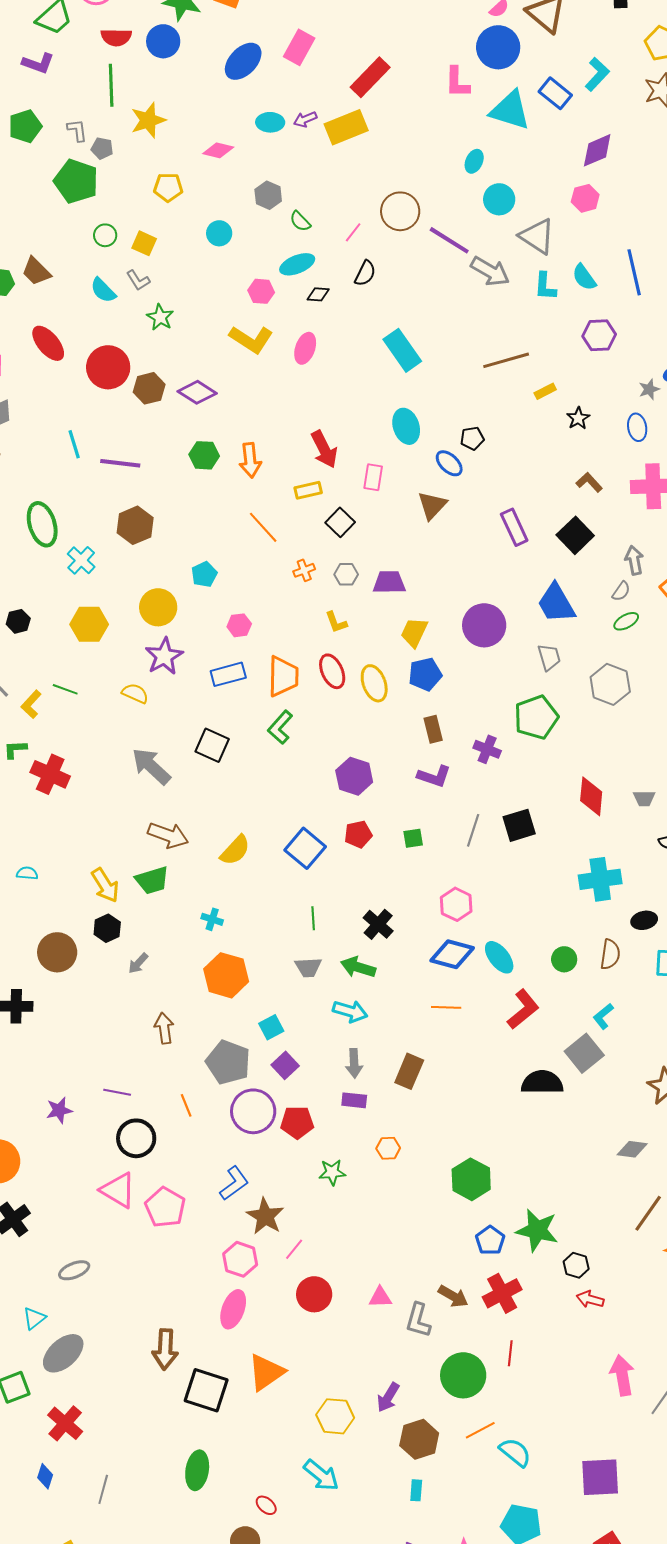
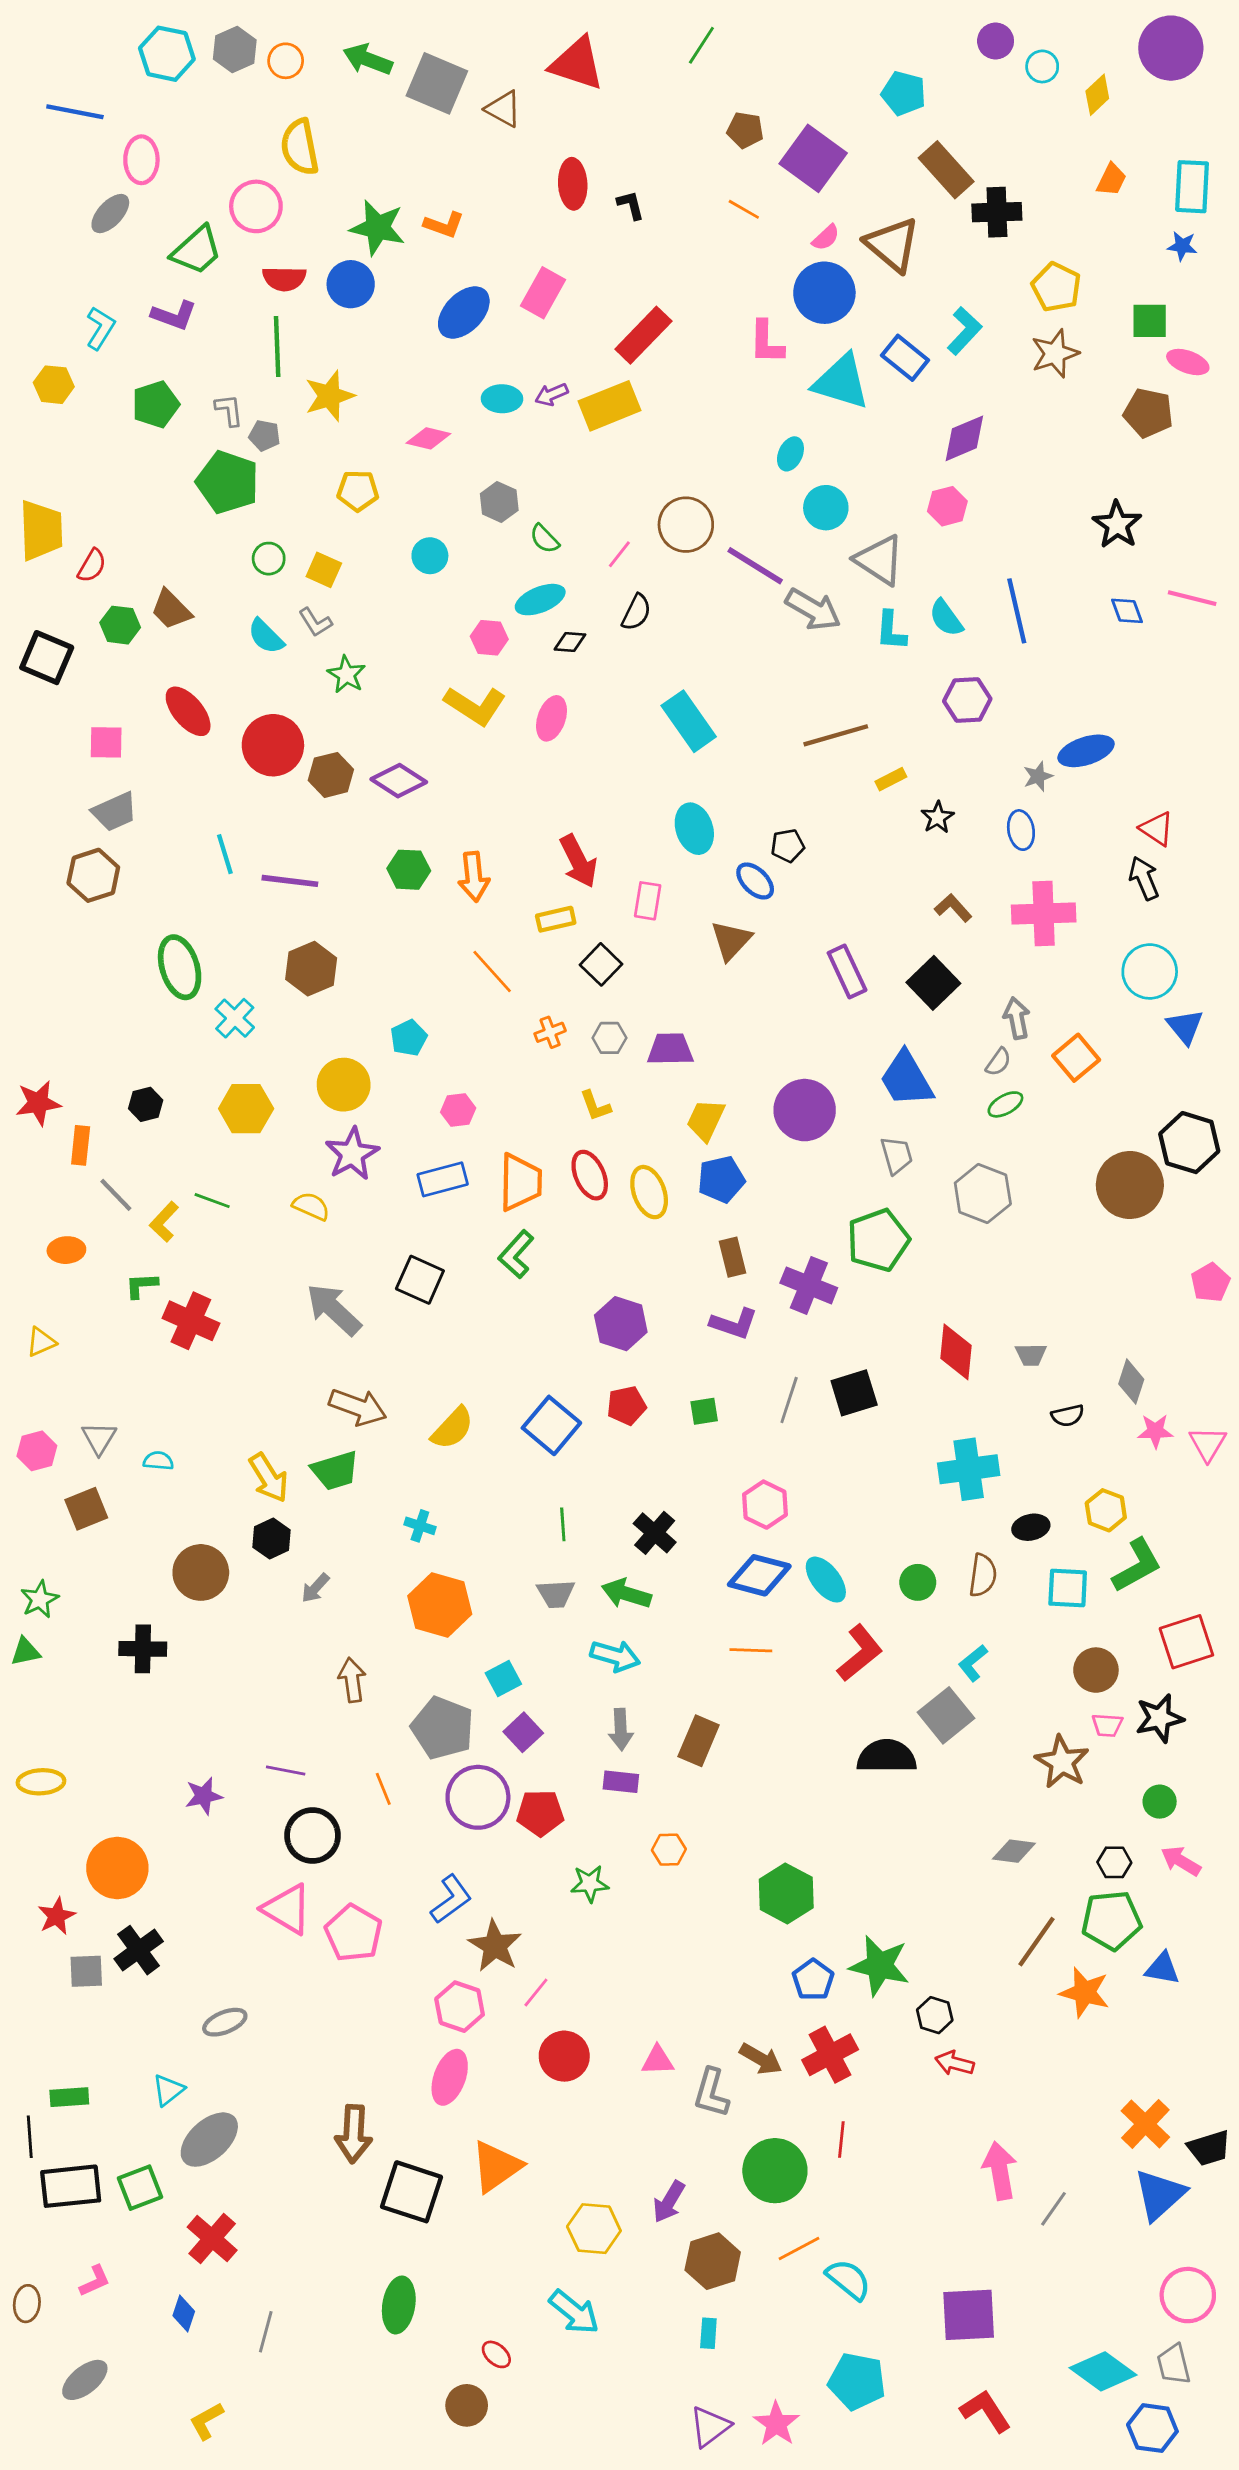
purple cross: (487, 749) -> (809, 1285), size x1.4

